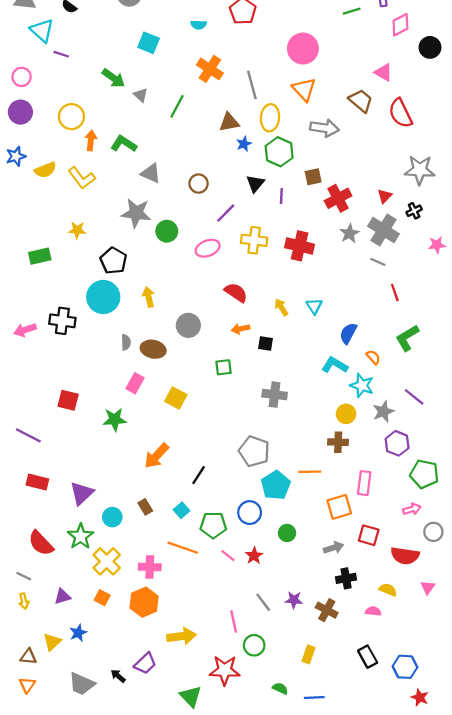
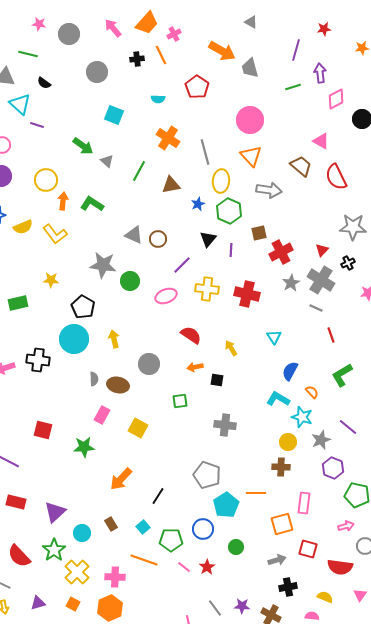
brown triangle: (229, 122) -> (171, 185), moved
gray triangle: (151, 173) -> (134, 235), moved
cyan triangle: (314, 306) -> (274, 337), moved

